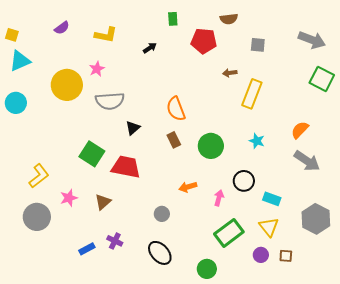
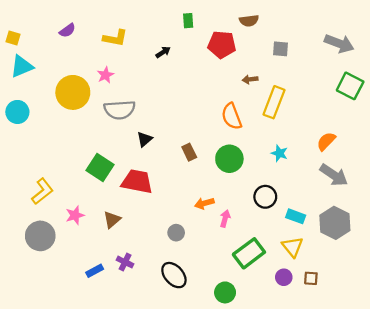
orange semicircle: (176, 109) -> (232, 116), moved
pink arrow: (219, 198) -> (225, 219), moved
gray hexagon: (316, 219) -> (335, 223), moved

